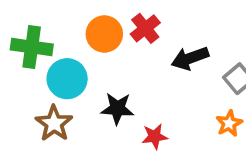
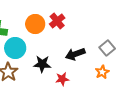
black arrow: (190, 58) -> (75, 54), moved

